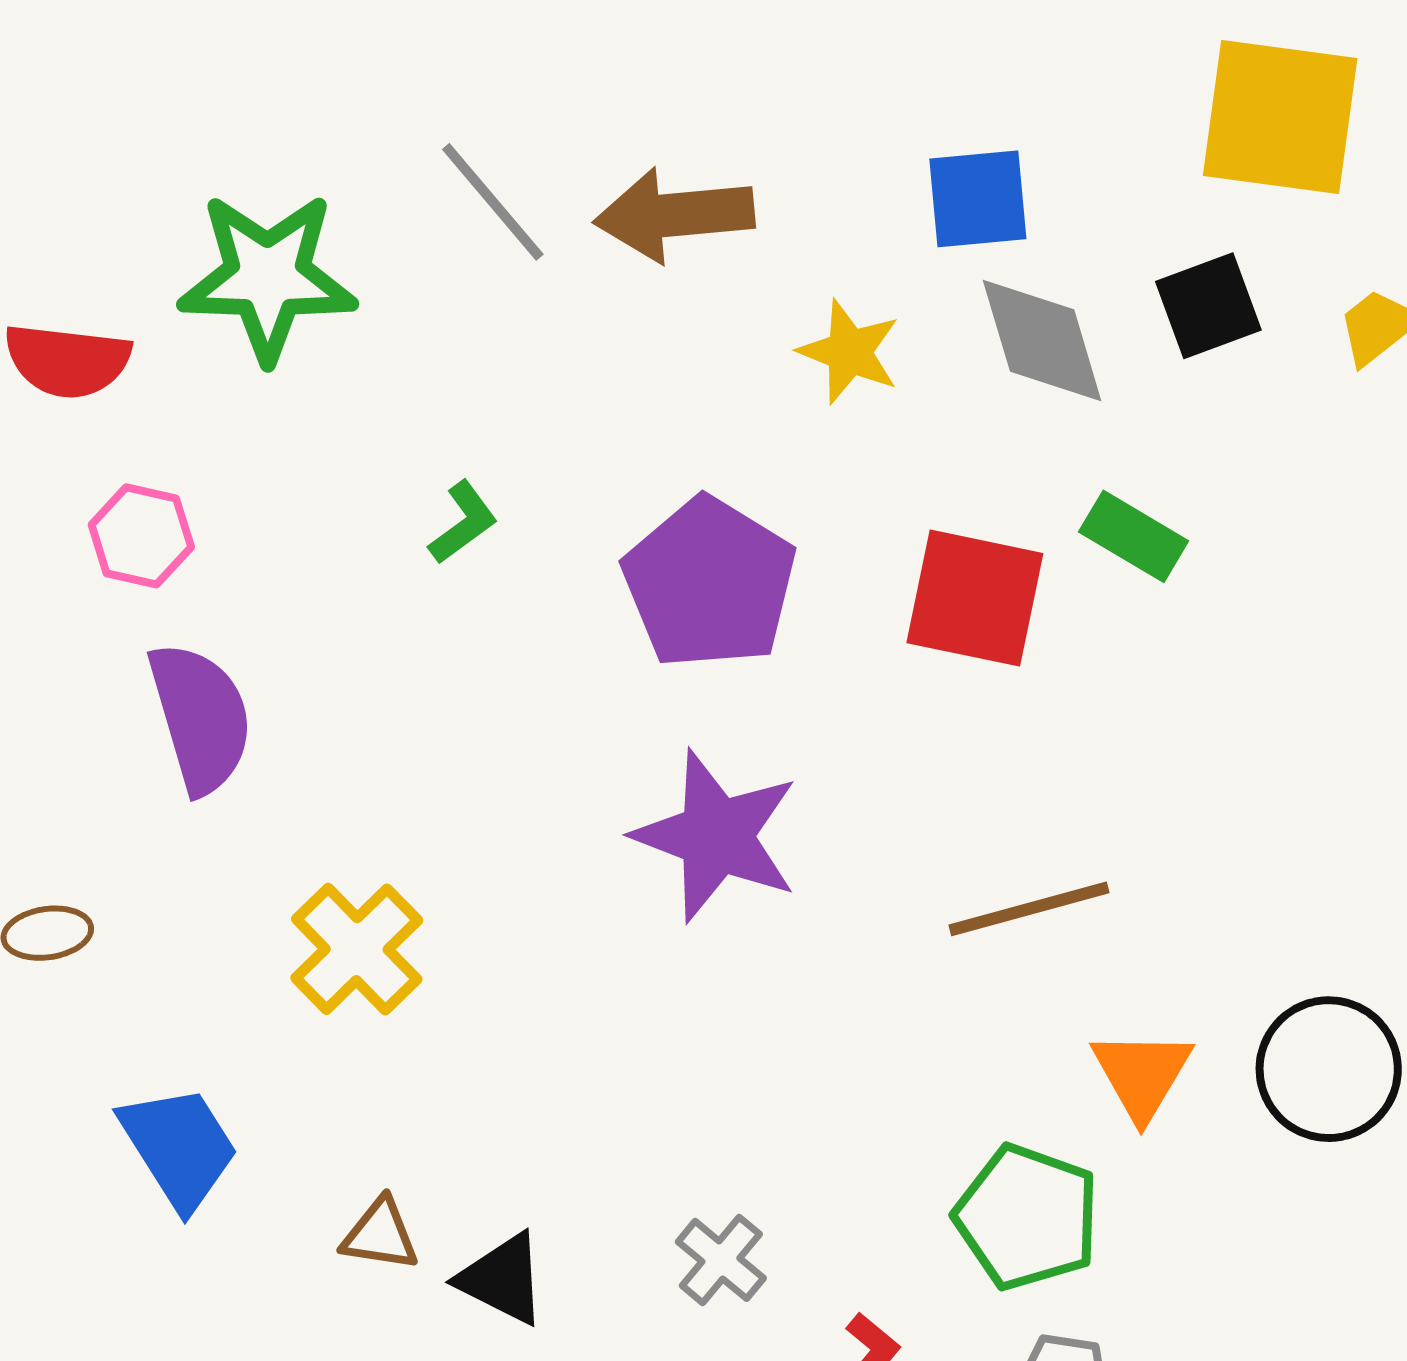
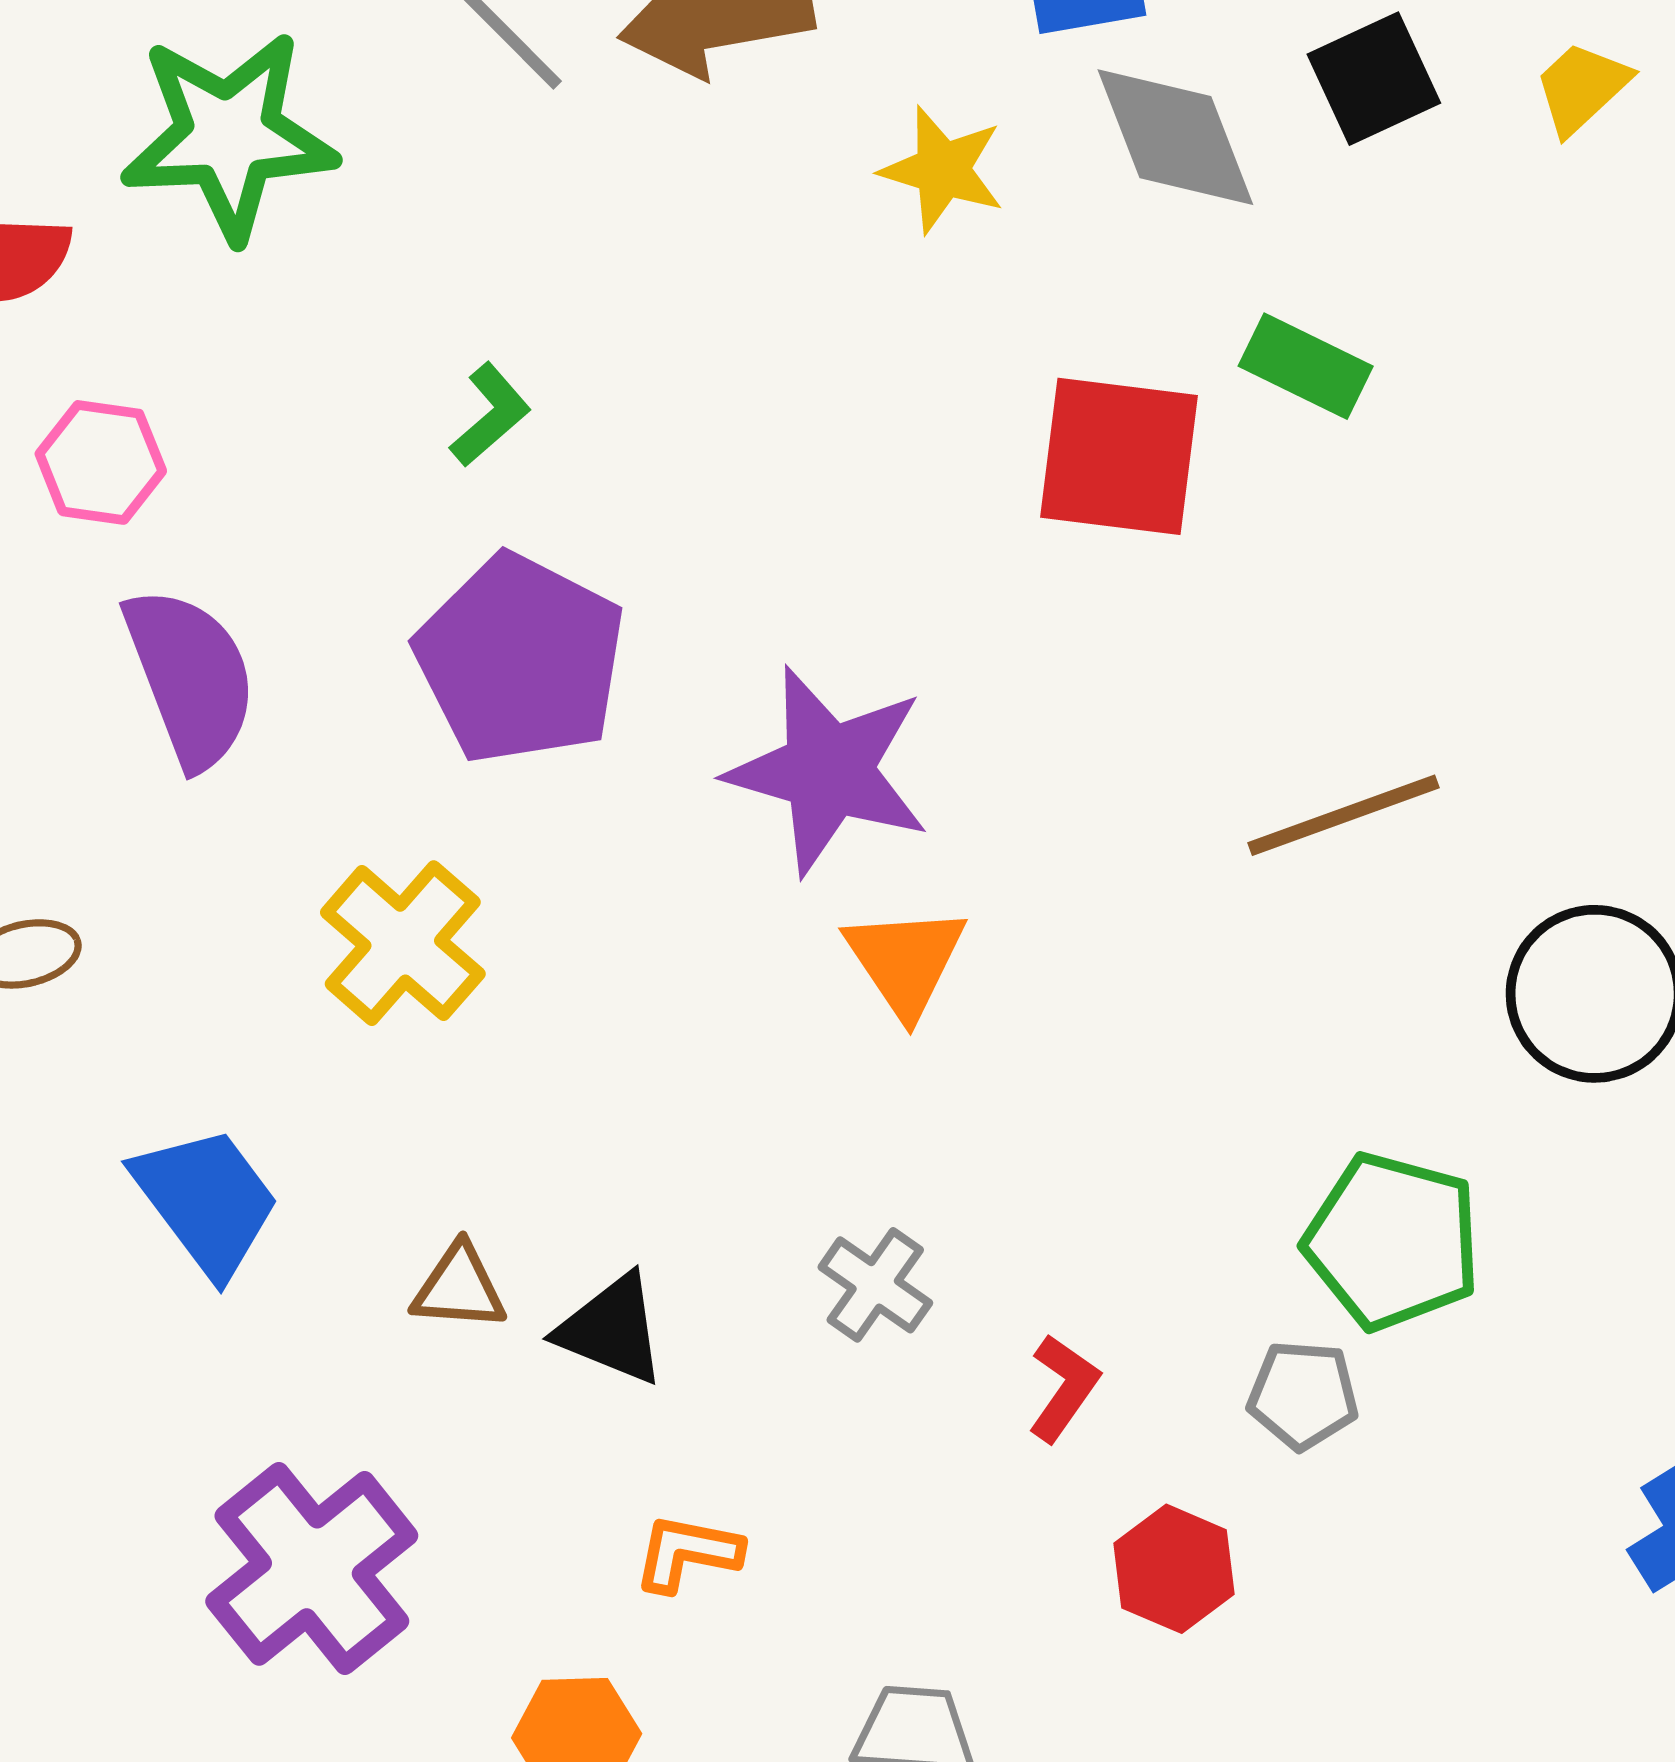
purple pentagon: (710, 583) -> (520, 659), moved
brown line: (1029, 909) -> (1344, 815), moved
orange triangle: (1142, 1074) -> (905, 961), moved
green pentagon: (1027, 1217) -> (1392, 1241), moved

